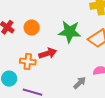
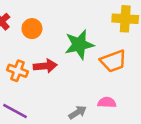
green star: (70, 32) -> (79, 45), turned -30

